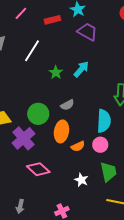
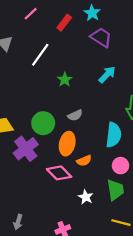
red rectangle: (52, 20) -> (64, 23), turned -42
cyan arrow: (81, 69) -> (107, 75), moved
pink circle: (100, 145) -> (121, 166), moved
pink diamond: (38, 169) -> (59, 173), moved

